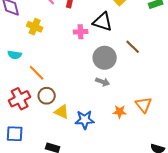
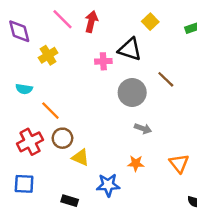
yellow cross: (35, 27) -> (48, 55), turned 35
gray arrow: (103, 82) -> (143, 129), moved
orange triangle: (144, 105) -> (179, 163), moved
orange star: (120, 112) -> (136, 163), moved
blue star: (85, 120) -> (108, 185), moved

